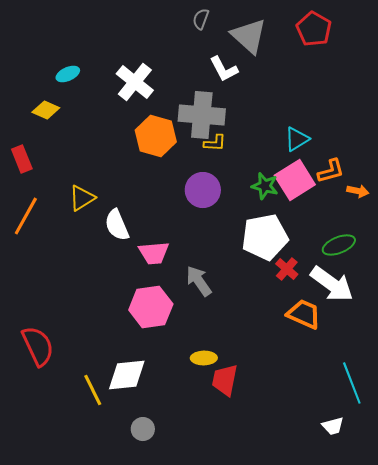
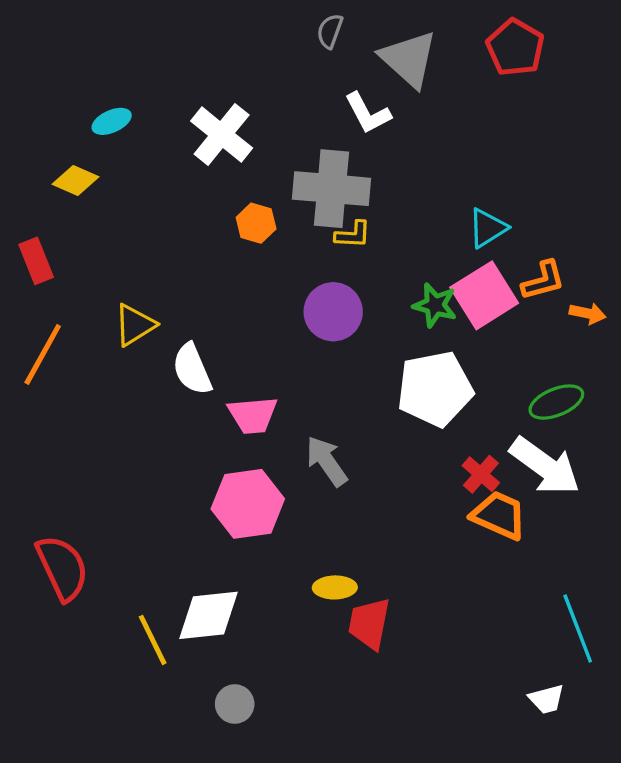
orange hexagon: (156, 136) -> (256, 223), size x0.6
red cross: (287, 269) -> (481, 474), moved

